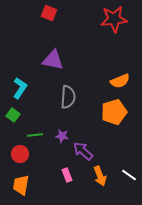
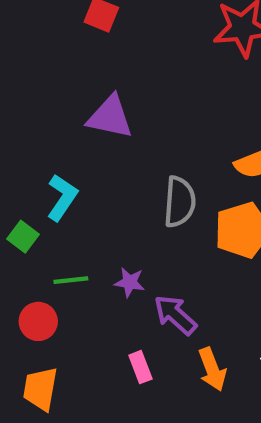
cyan L-shape: (20, 88) -> (62, 197), moved
gray semicircle: (68, 97) -> (180, 202), moved

